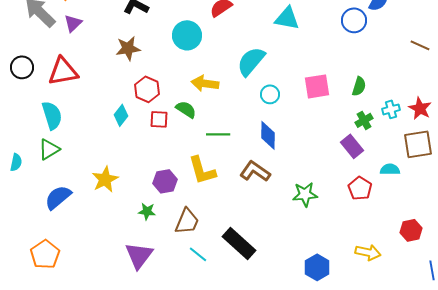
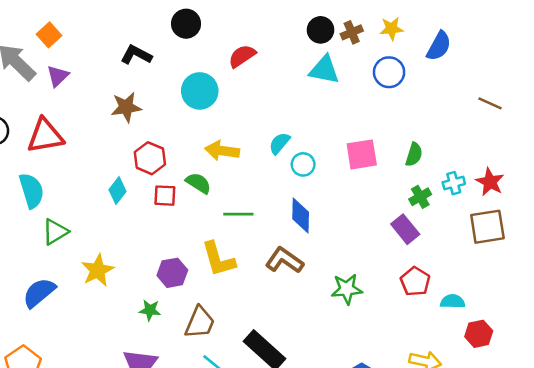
blue circle: (354, 20) -> (389, 72), moved
cyan semicircle: (251, 61) -> (279, 143), moved, size x0.6
green triangle: (49, 149) -> (55, 232), moved
cyan semicircle: (390, 169) -> (453, 301), moved

